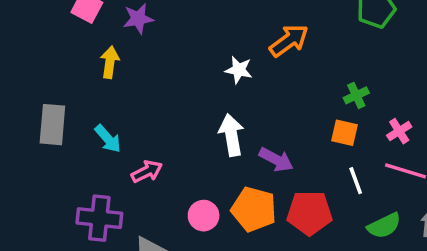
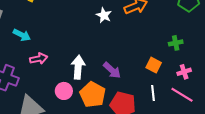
green cross: (356, 95) -> (176, 43), moved
white arrow: (231, 135) -> (78, 67), moved
cyan arrow: (108, 139) -> (22, 35), turned -36

